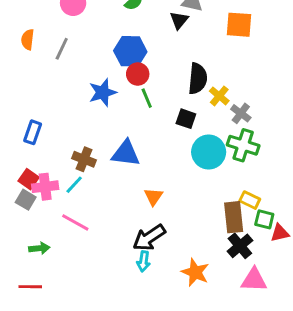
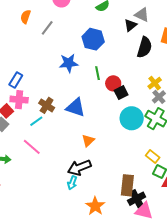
red circle: (138, 74) -> (113, 83), moved
black semicircle: (198, 79) -> (144, 47), moved
yellow cross: (219, 96) -> (155, 83), moved
black square: (186, 119) -> (121, 93), turned 32
pink cross: (45, 187) -> (19, 100), moved
brown rectangle: (234, 217) -> (127, 185), moved
black cross: (240, 246) -> (137, 199), moved
orange star: (195, 272) -> (95, 206), moved

